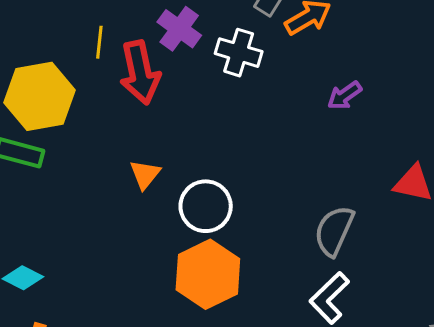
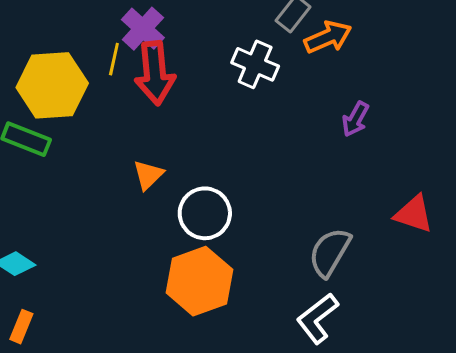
purple cross: (179, 29) -> (143, 29), moved
yellow line: (99, 42) -> (114, 59), moved
purple arrow: (344, 96) -> (355, 119), turned -33

